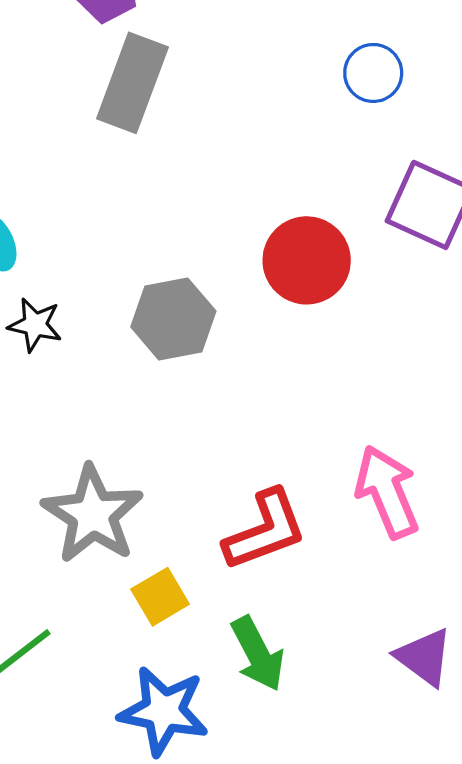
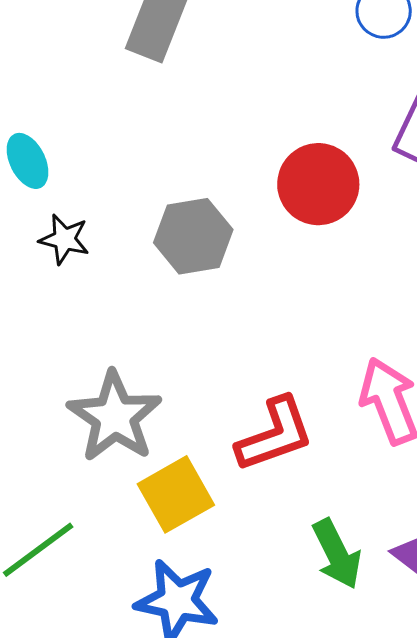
yellow square: (160, 597) -> (176, 494), size x1.4
green arrow: (258, 654) -> (337, 554), moved

